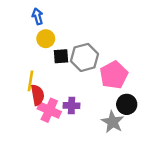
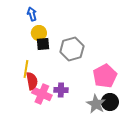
black square: (61, 56) -> (43, 44), moved
pink pentagon: (114, 75) -> (105, 76), moved
black circle: (127, 104) -> (110, 102), moved

